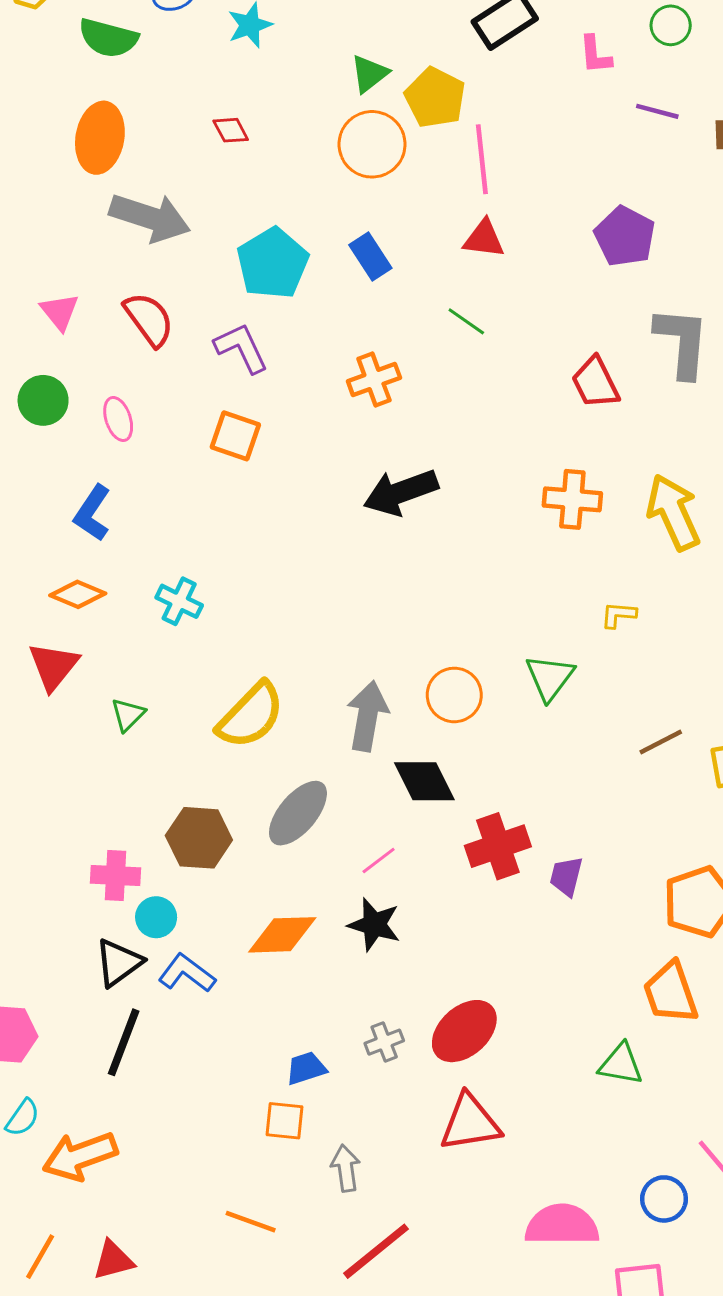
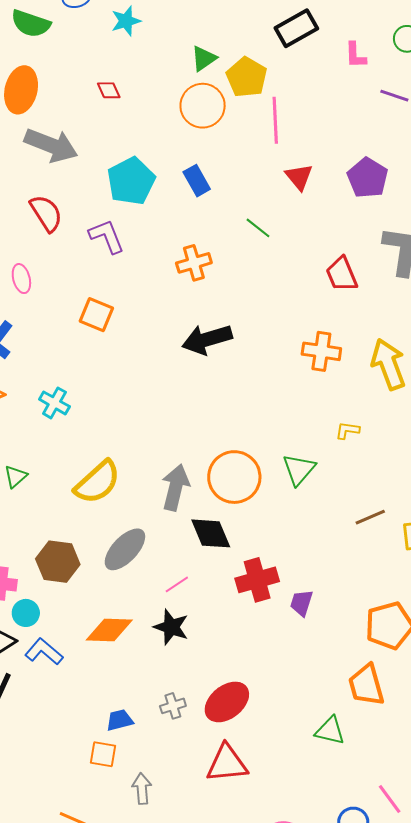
red triangle: (484, 239) -> (299, 177), moved, turned 40
orange square: (235, 436) -> (96, 315), moved
orange circle: (454, 695) -> (234, 477), size x1.4

